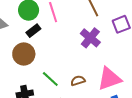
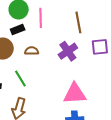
brown semicircle: (78, 81) -> (32, 51), moved

